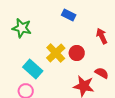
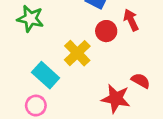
red arrow: (102, 36) -> (131, 20), moved
red circle: (77, 53) -> (106, 31), moved

